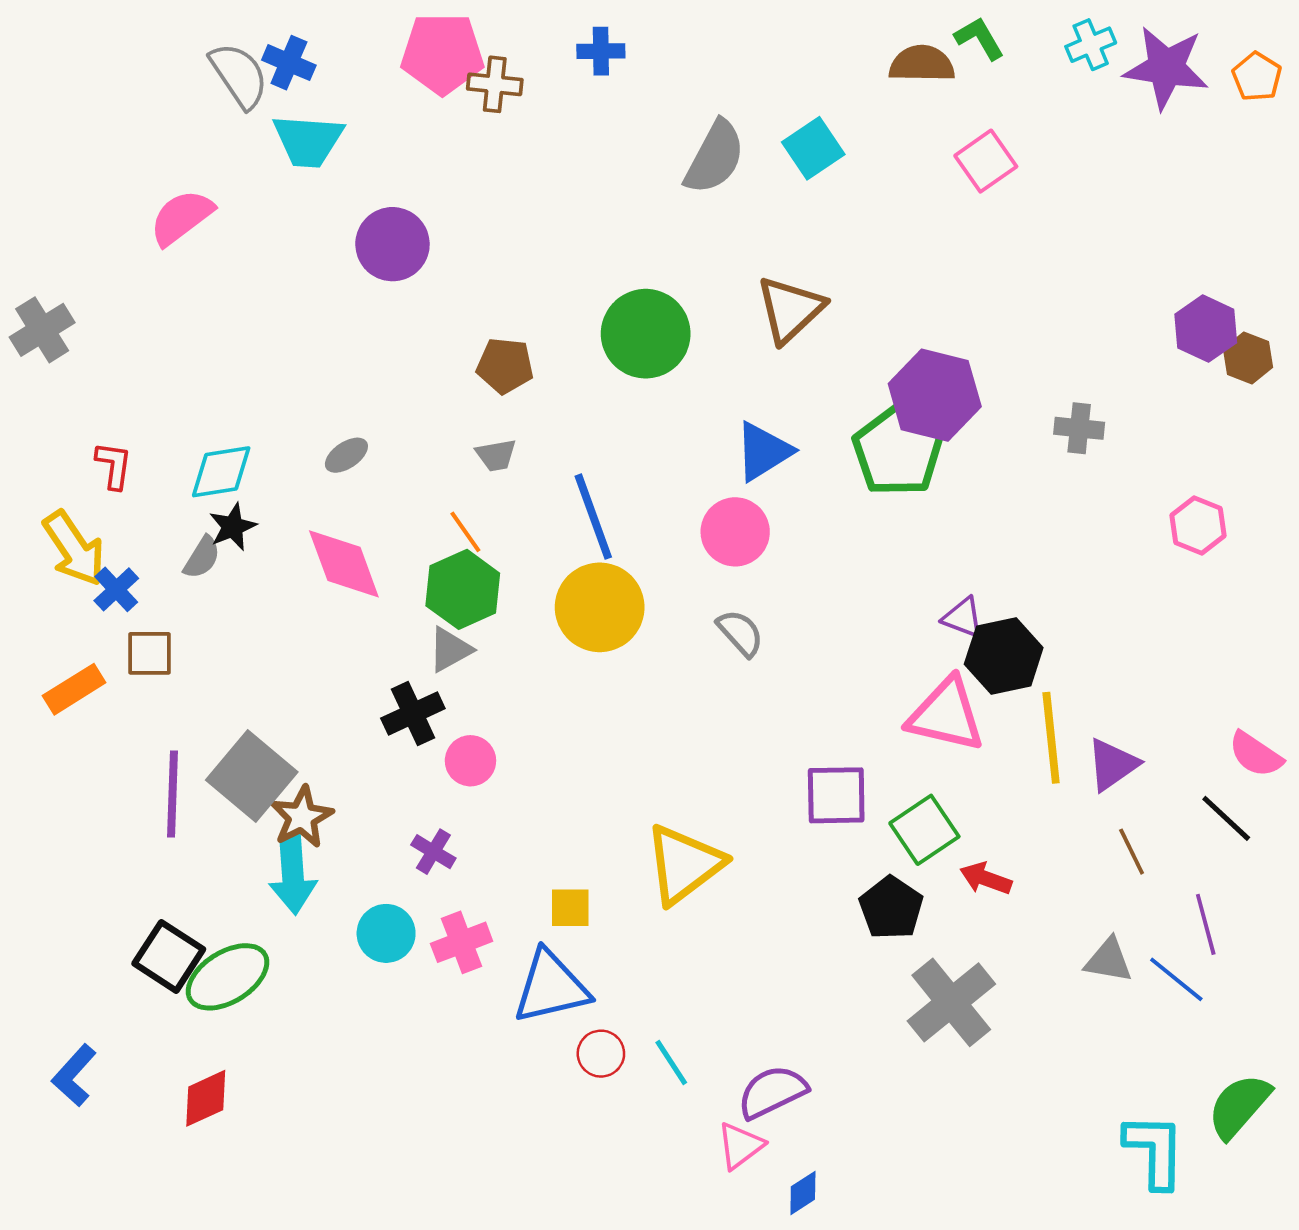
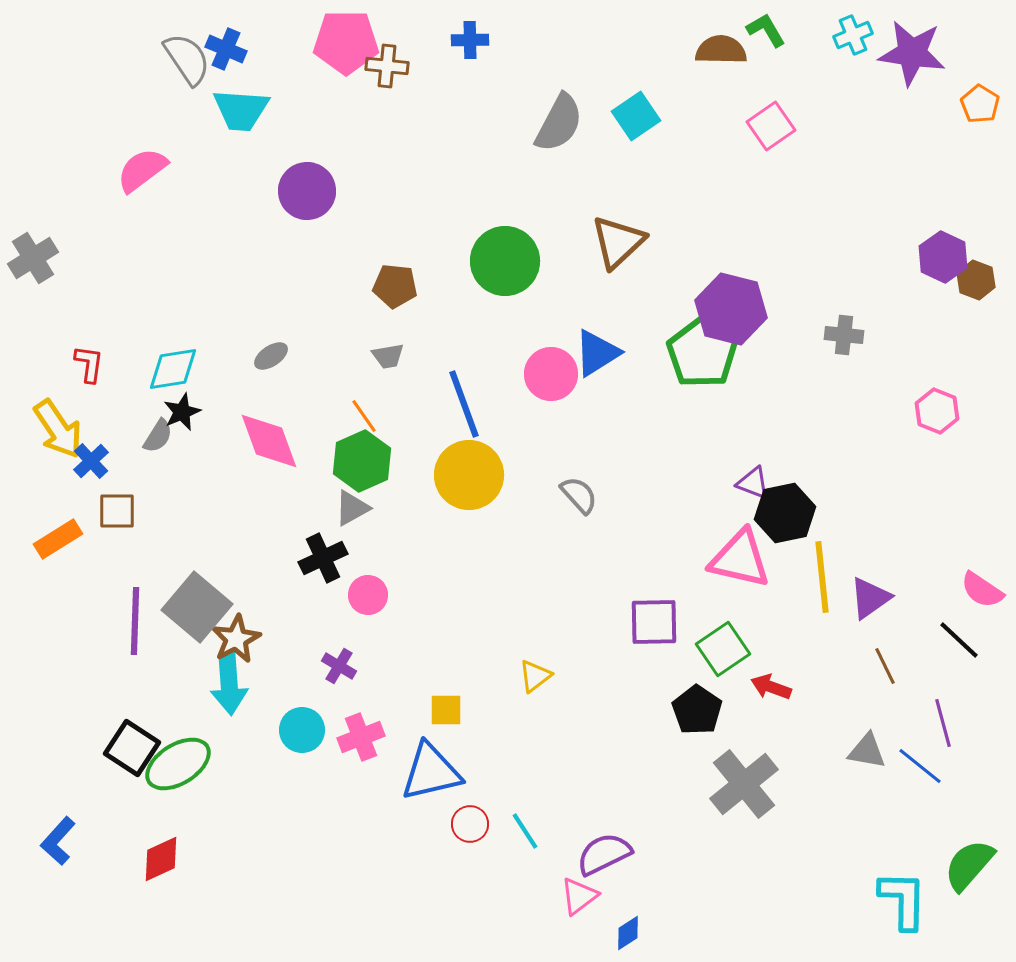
orange pentagon: (1257, 77) -> (980, 104), moved
pink circle: (735, 532) -> (551, 374), moved
yellow triangle: (684, 864) -> (535, 676), size x0.5

